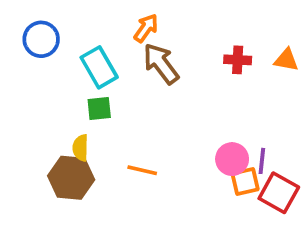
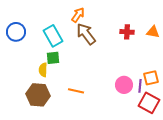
blue circle: (41, 39) -> (16, 32), moved
yellow semicircle: (80, 148) -> (43, 70), moved
orange square: (245, 182) -> (151, 78), moved

